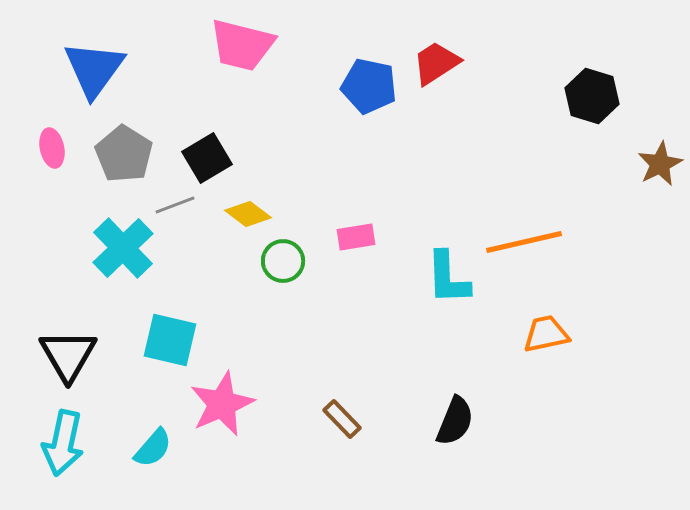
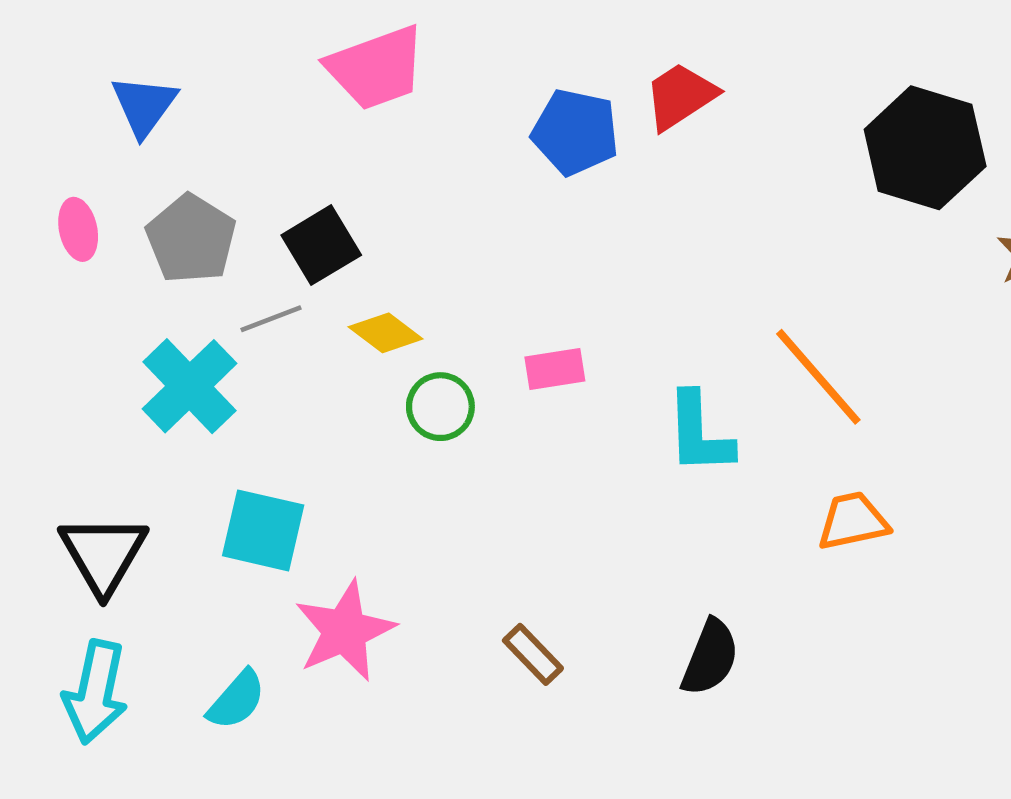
pink trapezoid: (242, 45) -> (376, 68), turned -34
blue triangle: (94, 69) -> (144, 105), size x0.7
black hexagon: (592, 96) -> (925, 148), size x1.4
orange line: (524, 242) -> (818, 377), turned 62

